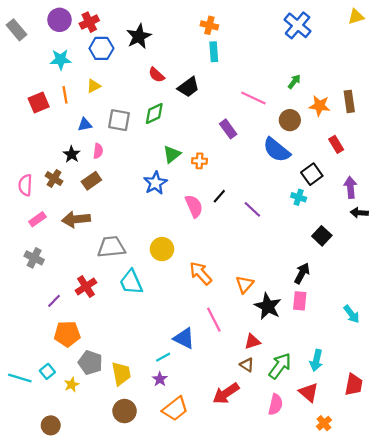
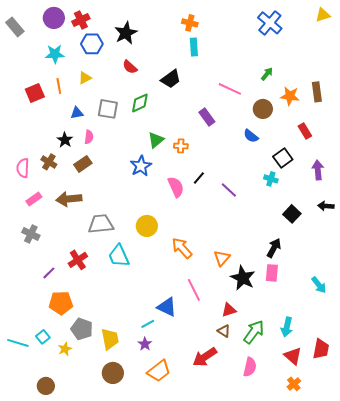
red semicircle: (156, 75) -> (130, 67), moved
blue semicircle: (277, 150) -> (251, 136), size x0.6
black arrow: (359, 213) -> (326, 206), moved
red triangle: (309, 392) -> (293, 356), moved

